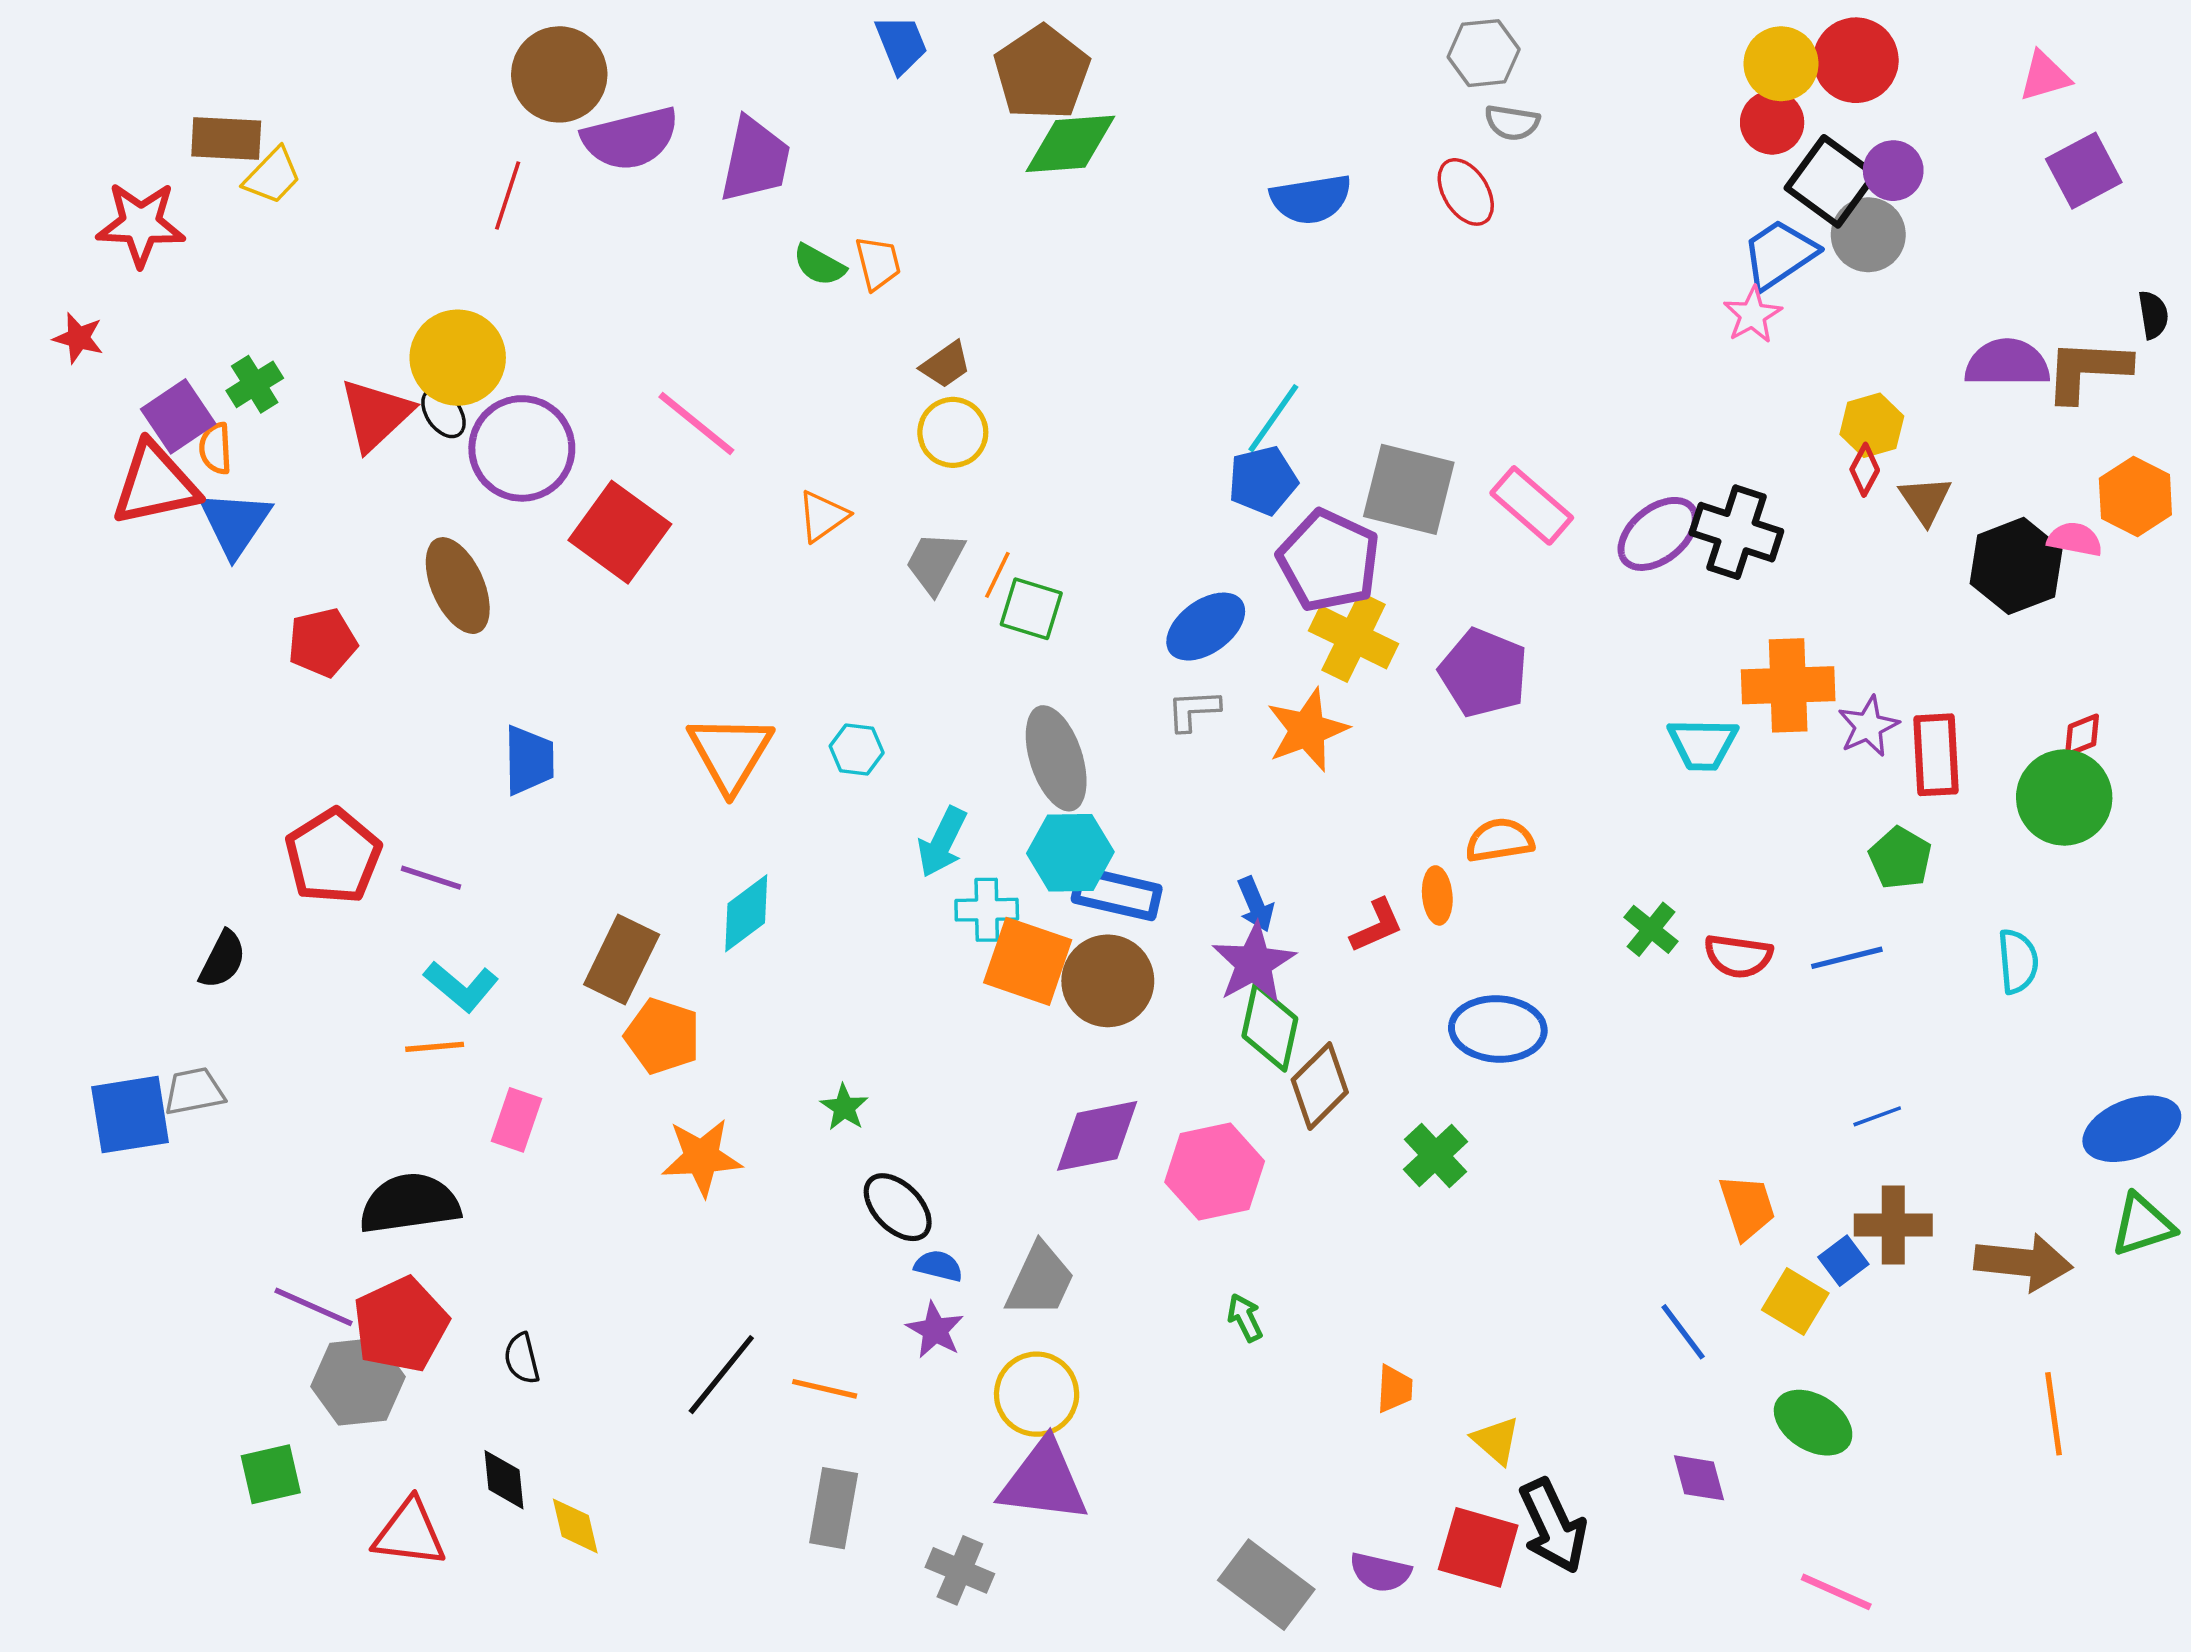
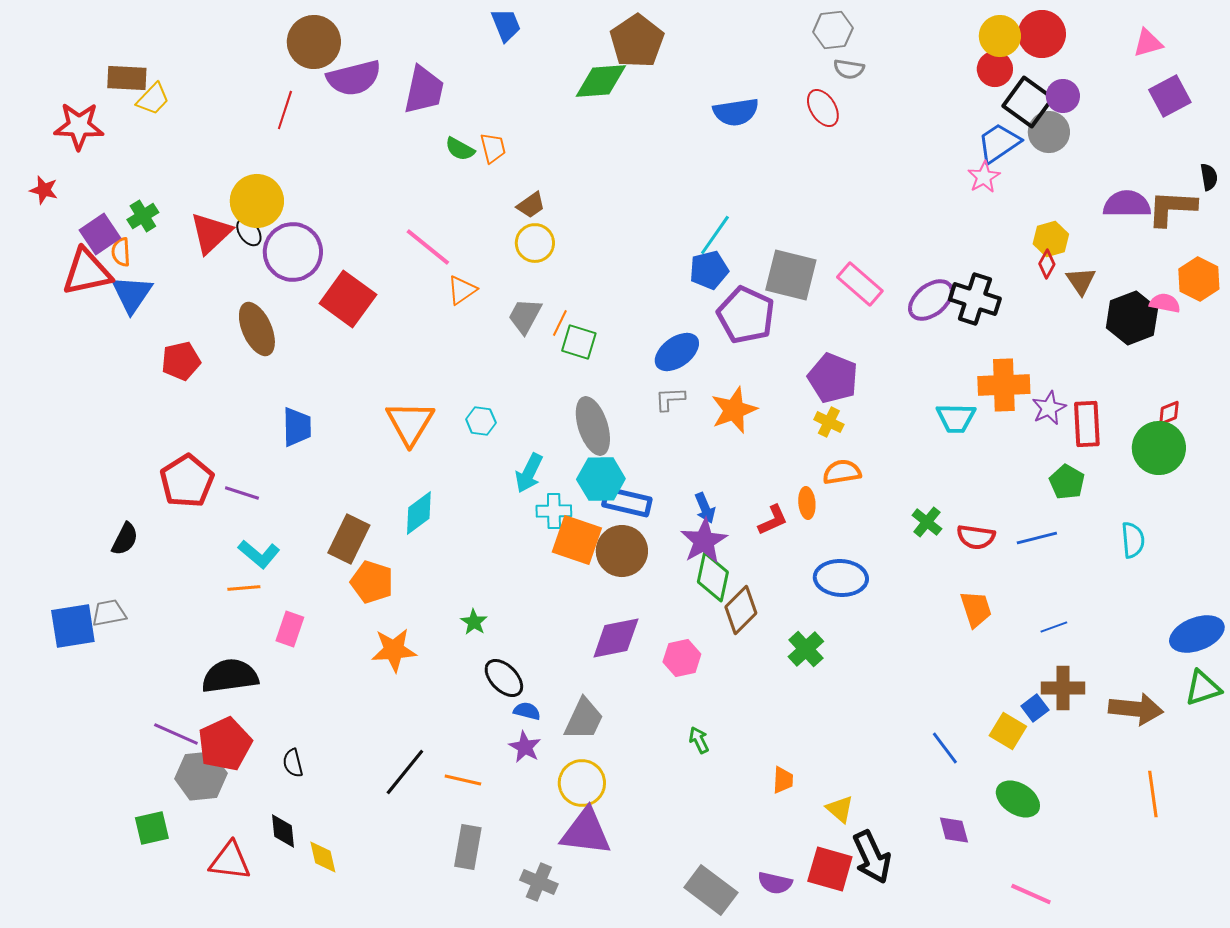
brown pentagon: (1042, 73) -> (637, 41), moved
pink line: (696, 423) -> (428, 247), moved
yellow cross: (1354, 637) -> (829, 422), moved, size x0.6
pink hexagon: (1215, 1172) -> (682, 658), size x0.7
orange trapezoid: (1747, 1207) -> (976, 609), moved

